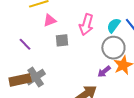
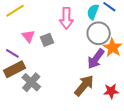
pink triangle: (50, 20) -> (28, 36), moved, turned -32
purple arrow: (104, 72) -> (96, 59), size x1.5
brown rectangle: (20, 80) -> (14, 69), moved

